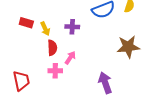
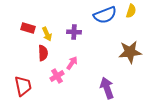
red semicircle: (52, 48) -> (43, 53), moved
pink cross: (55, 71) -> (57, 76), turned -32

